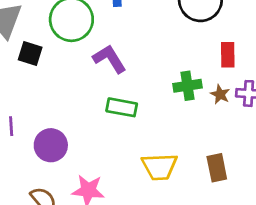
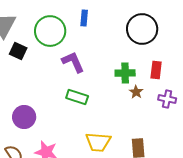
green cross: (187, 86) -> (125, 73), moved
brown star: (220, 94) -> (136, 92), moved

